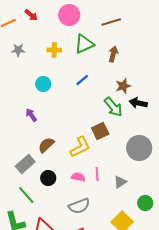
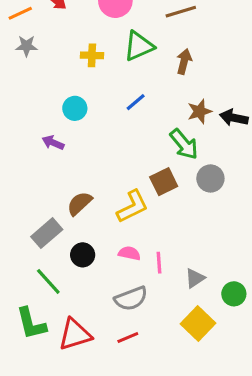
gray star: (18, 50) -> (26, 46), moved
black arrow: (138, 103) -> (234, 118), moved
purple arrow: (31, 115) -> (53, 143), moved, turned -32
gray circle: (139, 148) -> (210, 178), moved, size x0.7
pink line: (97, 174) -> (159, 263), moved
gray triangle: (120, 182) -> (195, 278), moved

